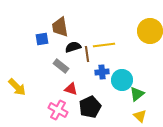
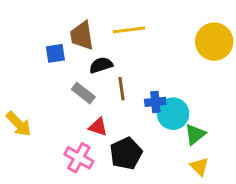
yellow line: (104, 45) -> (129, 30), moved
brown line: (87, 54) -> (122, 89), moved
blue cross: (102, 72) -> (155, 102), moved

